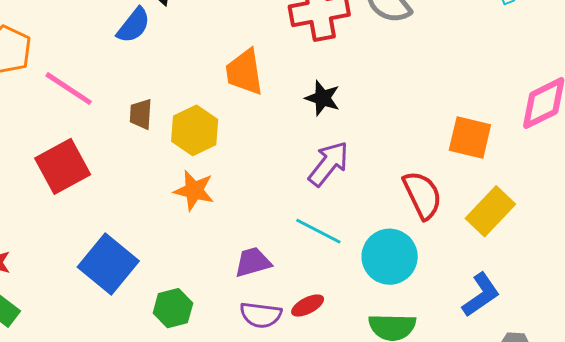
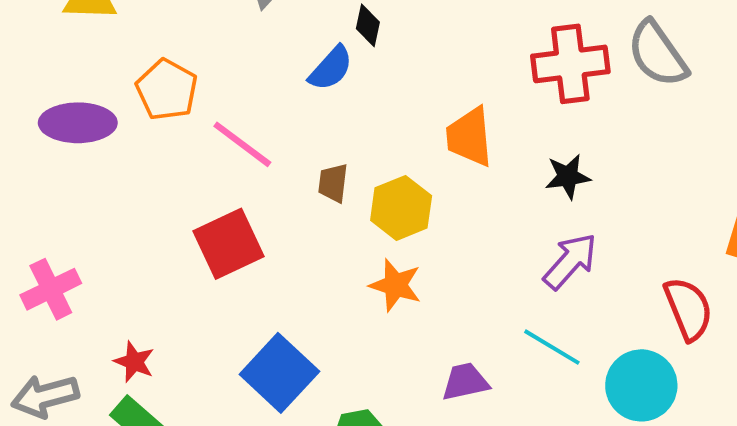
black star: (323, 98) -> (568, 177), turned -30

